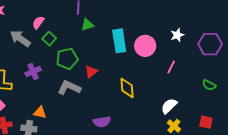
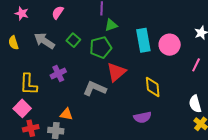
pink semicircle: (38, 23) -> (58, 12), moved
green pentagon: (67, 59) -> (101, 47), moved
red triangle: (91, 72) -> (116, 72), size x1.5
white semicircle: (169, 106) -> (195, 104), turned -60
purple semicircle: (102, 122) -> (142, 117), moved

